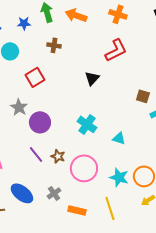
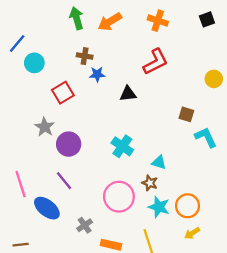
orange arrow: (76, 15) -> (110, 22), turned -50
blue star: (24, 23) -> (97, 74), moved
black triangle: (92, 78) -> (128, 94), turned 42
brown star: (58, 156) -> (150, 183), moved
blue ellipse: (22, 193) -> (47, 208), moved

